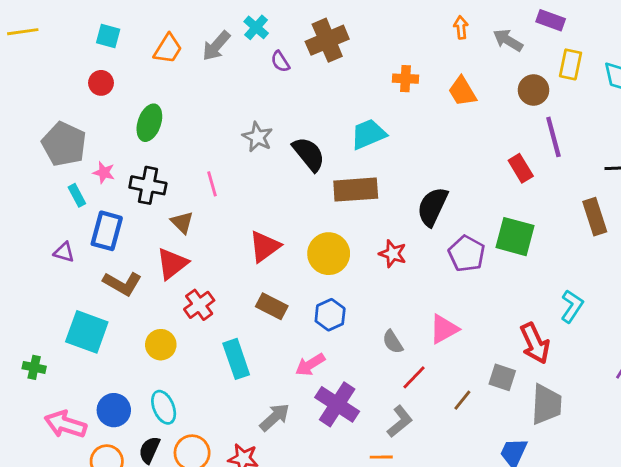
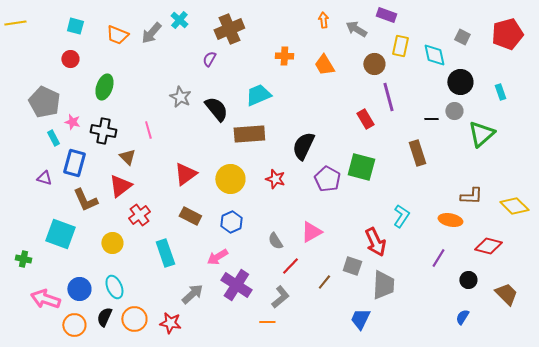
orange trapezoid: (168, 49) -> (117, 35), turned 80
purple semicircle: (280, 62) -> (209, 59), moved, turned 63
brown L-shape: (122, 283) -> (85, 200), turned 36

